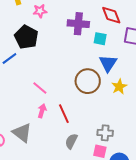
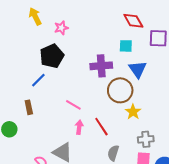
purple cross: (78, 24) -> (101, 66), moved
black pentagon: (26, 37) -> (52, 56), turned 30
yellow star: (119, 87) -> (133, 112), moved

